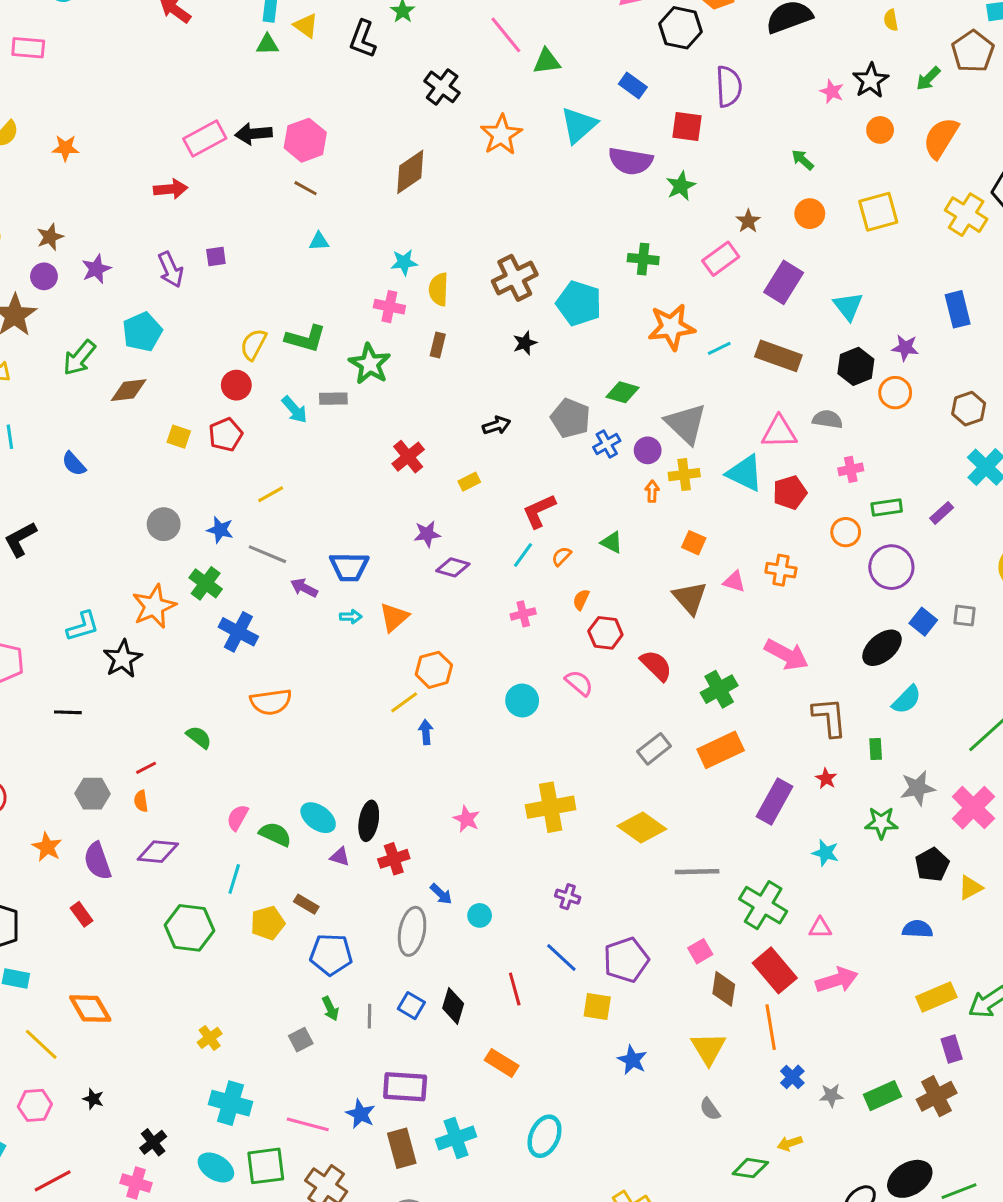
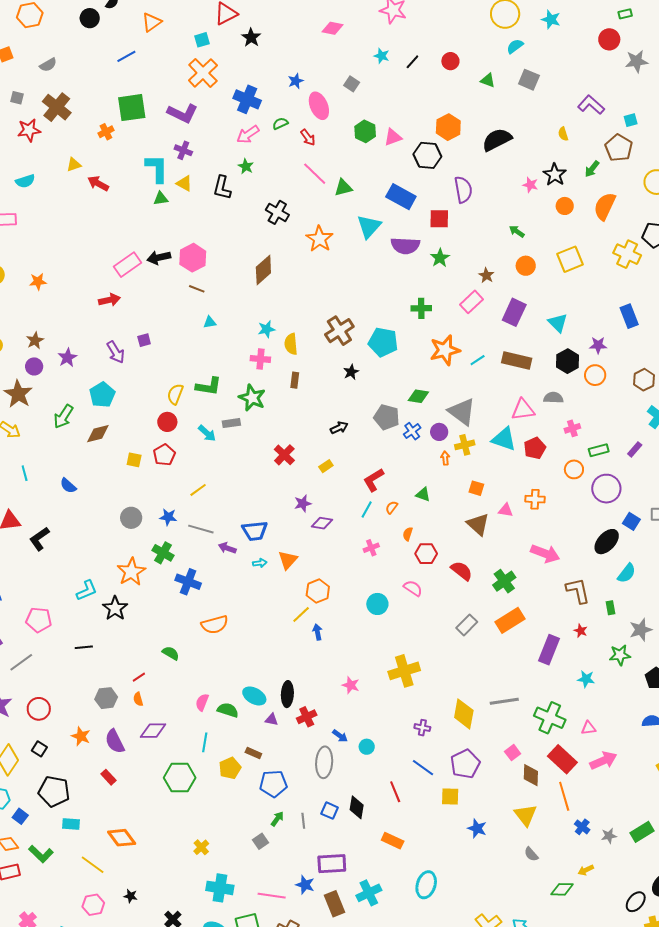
blue rectangle: (633, 86) -> (401, 197), size x1.6
yellow diamond: (642, 827) -> (464, 714), moved, turned 72
green arrow: (330, 1009) -> (277, 819), turned -112

